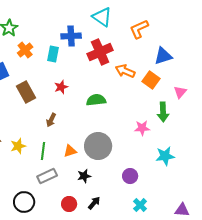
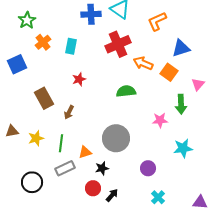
blue cross: (71, 36) -> (91, 14), moved
brown rectangle: (26, 92) -> (44, 98), moved
green semicircle: (96, 100) -> (126, 91), moved
orange triangle: (70, 151) -> (85, 152), moved
black circle: (24, 202) -> (32, 182), moved
red circle: (69, 204) -> (93, 188), moved

